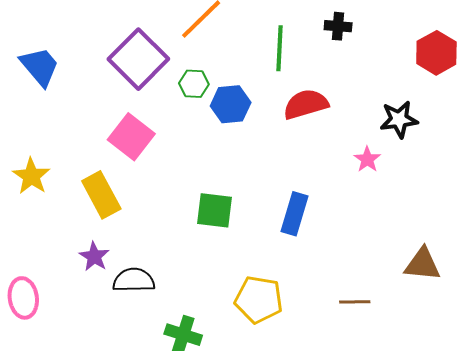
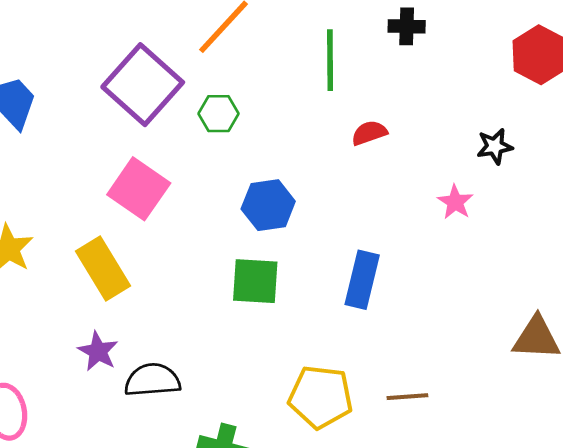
blue hexagon: (231, 104) -> (268, 205), moved
red semicircle: (306, 104) -> (369, 133), size x0.6
black star: (399, 119) -> (495, 146), size x0.7
brown line: (355, 302) -> (407, 397), moved

